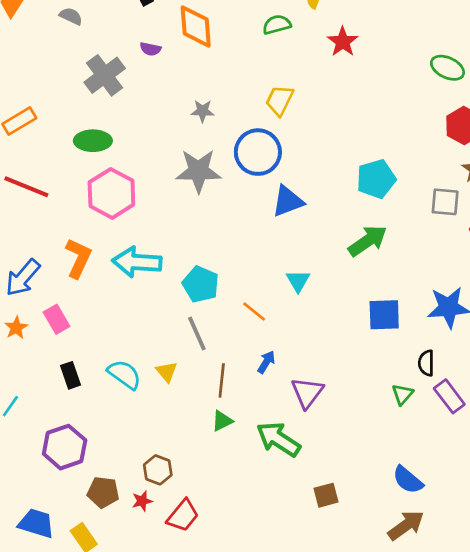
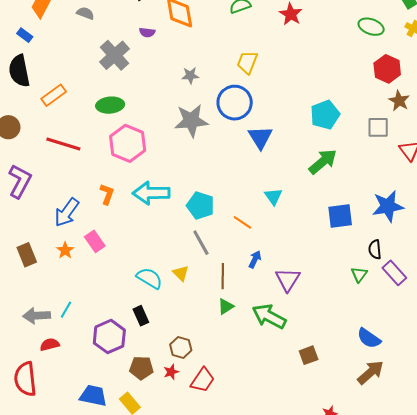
blue triangle: (288, 201) -> (260, 137), turned -36
orange L-shape: (78, 258) -> (107, 194), size x0.7
black rectangle: (71, 375) -> (141, 316), moved

